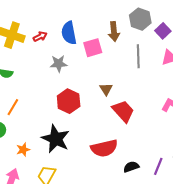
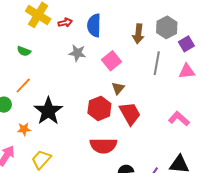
pink square: (93, 48) -> (112, 61), moved, turned -36
red hexagon: (69, 101) -> (99, 108), moved
black star: (56, 139) -> (48, 111), moved

